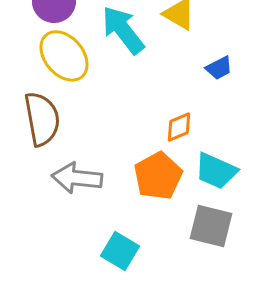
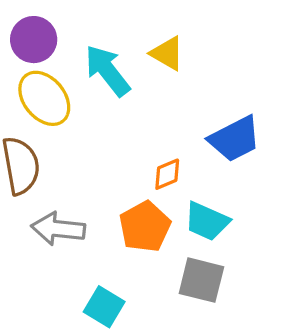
blue trapezoid: (219, 68) -> (235, 139), moved, size x1.8

